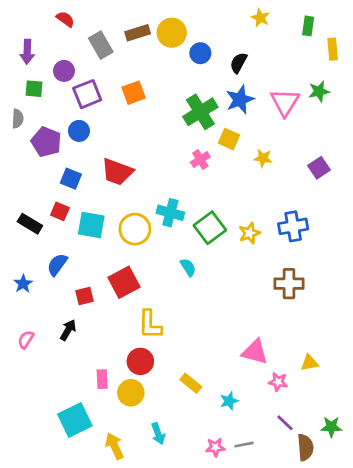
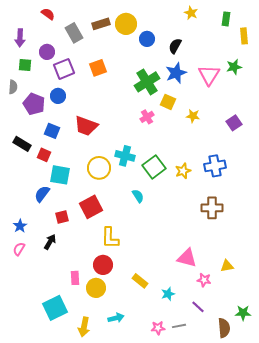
black rectangle: (30, 224) -> (22, 144), moved
cyan square: (91, 225) -> (60, 175), moved
blue star: (23, 284) -> (20, 226), moved
purple line: (285, 423) -> (198, 307), moved
cyan arrow: (158, 434) -> (116, 318), turned -84
yellow arrow: (114, 446) -> (84, 327), turned -144

